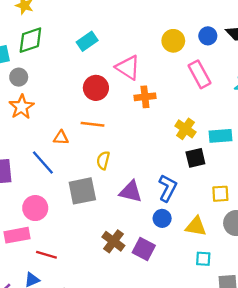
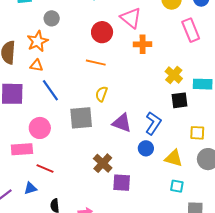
gray circle: (19, 77) -> (52, 18), moved
orange triangle: (61, 138) -> (36, 65), moved
purple square: (144, 249) -> (122, 183), moved, turned -30

